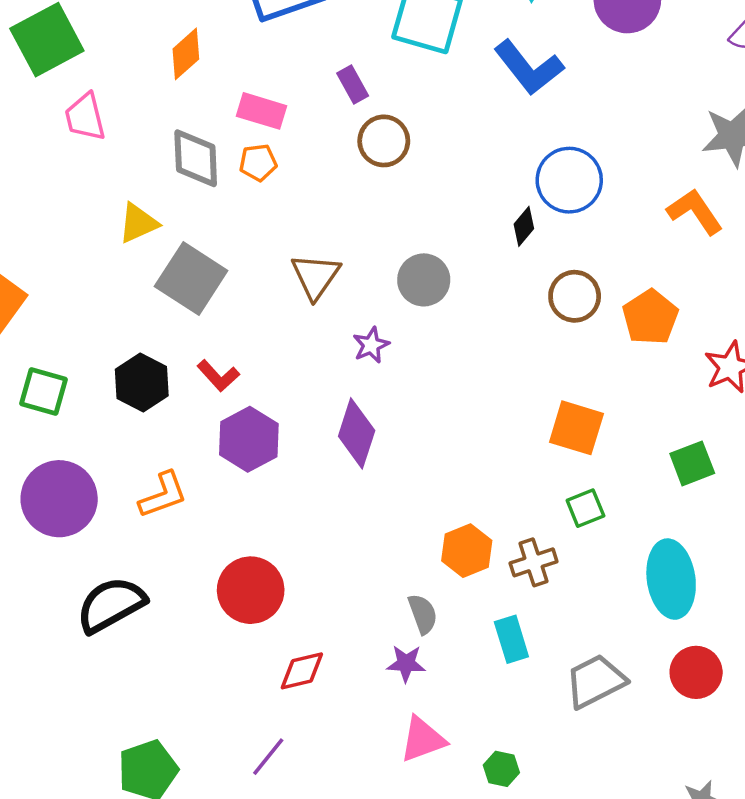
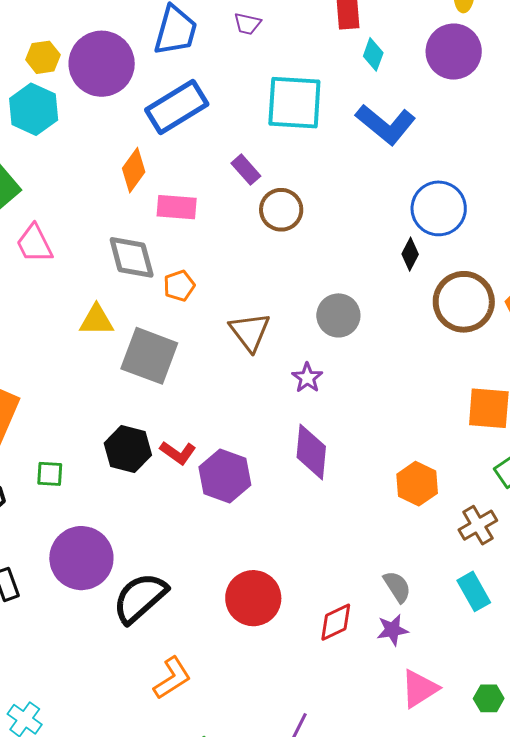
orange diamond: (186, 54) -> (134, 170), moved
orange pentagon: (258, 163) -> (179, 286), moved
yellow triangle: (138, 223) -> (96, 320), turned 36
brown circle: (575, 296) -> (464, 302), size x1.4
red L-shape: (218, 376) -> (178, 453), moved
green square: (43, 392) -> (50, 474), size x0.7
orange L-shape: (163, 495) -> (172, 678), moved
orange hexagon: (467, 551) -> (417, 484), moved
black semicircle: (111, 605) -> (140, 598), moved
red diamond: (302, 671) -> (336, 622), moved

